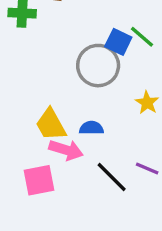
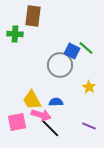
black line: (112, 177) -> (50, 128), moved
pink square: (39, 180) -> (17, 122), moved

